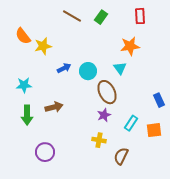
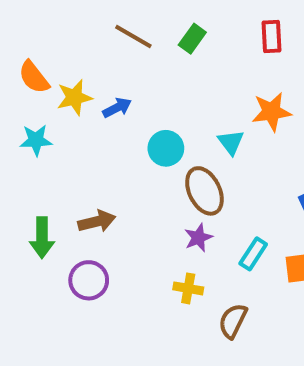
orange star: (130, 46) -> (271, 112), moved
blue arrow: (64, 68) -> (117, 108), moved
cyan star: (24, 85) -> (36, 140), moved
purple circle: (45, 152) -> (89, 280), moved

